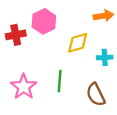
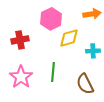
pink hexagon: (44, 21) -> (51, 19), moved
red cross: (16, 35) -> (20, 40), moved

